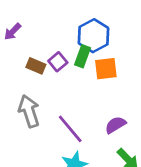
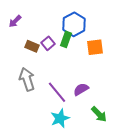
orange square: (106, 69) -> (95, 47), moved
purple semicircle: (115, 125) -> (81, 89), moved

